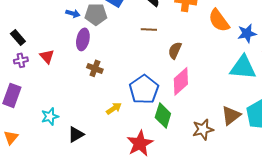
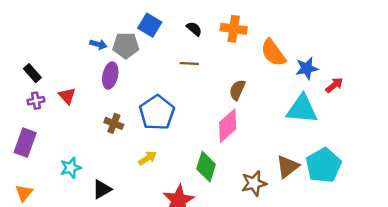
brown semicircle: (175, 50) -> (237, 90), moved
brown cross: (95, 68) -> (114, 123), moved
blue pentagon: (144, 89) -> (157, 113), moved

